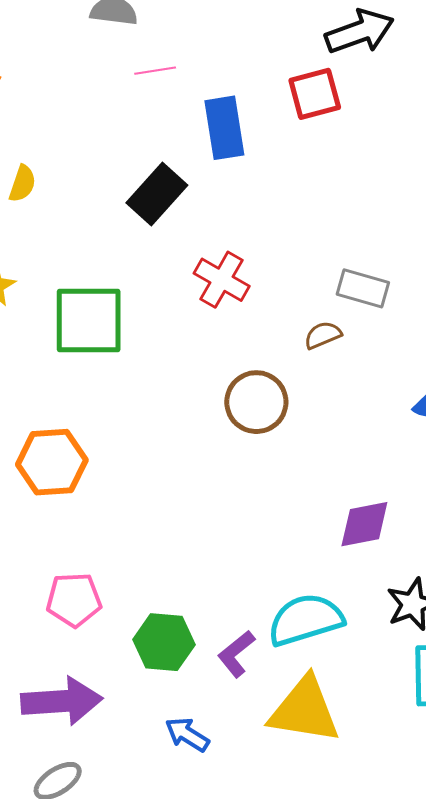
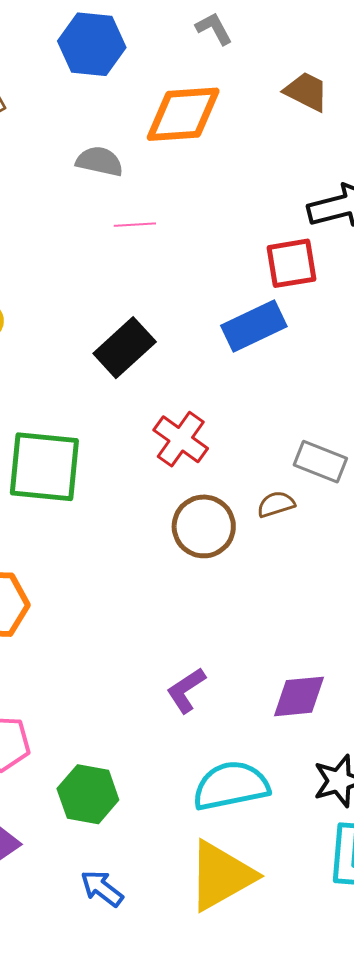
blue rectangle: (224, 128) -> (254, 326), moved, turned 68
brown circle: (256, 402) -> (204, 526), moved
purple L-shape: (236, 654) -> (186, 690), moved
yellow triangle: (304, 710) -> (221, 876), turned -44

